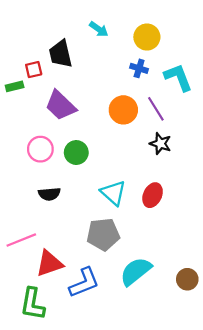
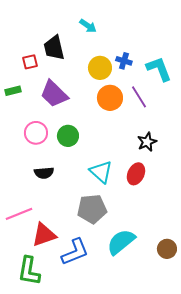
yellow circle: (147, 37) -> (100, 68), moved
green rectangle: (15, 86) -> (13, 91), moved
black star: (160, 144) -> (147, 142), moved, turned 30

